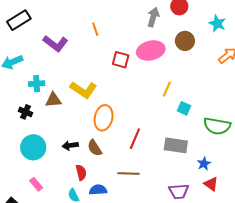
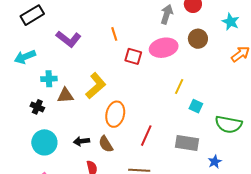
orange line: (95, 29) -> (114, 34), moved
yellow L-shape: (83, 90) -> (96, 86), turned -76

